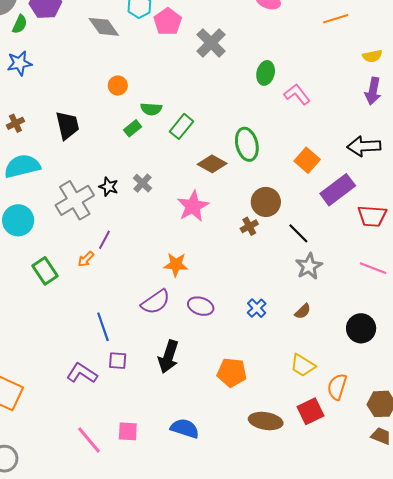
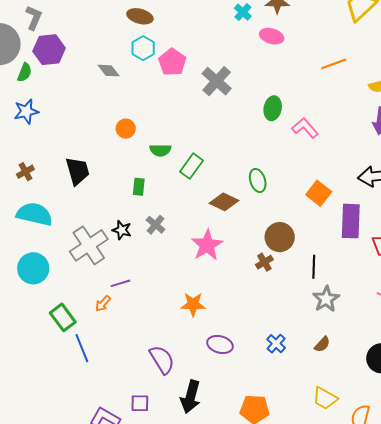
orange line: (336, 19) -> (334, 64), moved
gray diamond: (104, 27) -> (109, 71), size x0.7
green rectangle: (133, 128) -> (139, 187), moved, turned -42
green ellipse: (247, 144) -> (258, 180), size x0.7
cyan semicircle: (22, 166) -> (34, 214), turned 30
purple rectangle: (338, 190) -> (351, 221), turned -48
black line: (298, 233) -> (314, 267), turned 50
purple line: (104, 240) -> (120, 283), turned 48
purple semicircle: (156, 302) -> (162, 360), moved, turned -84
blue line: (103, 327) -> (82, 348), moved

